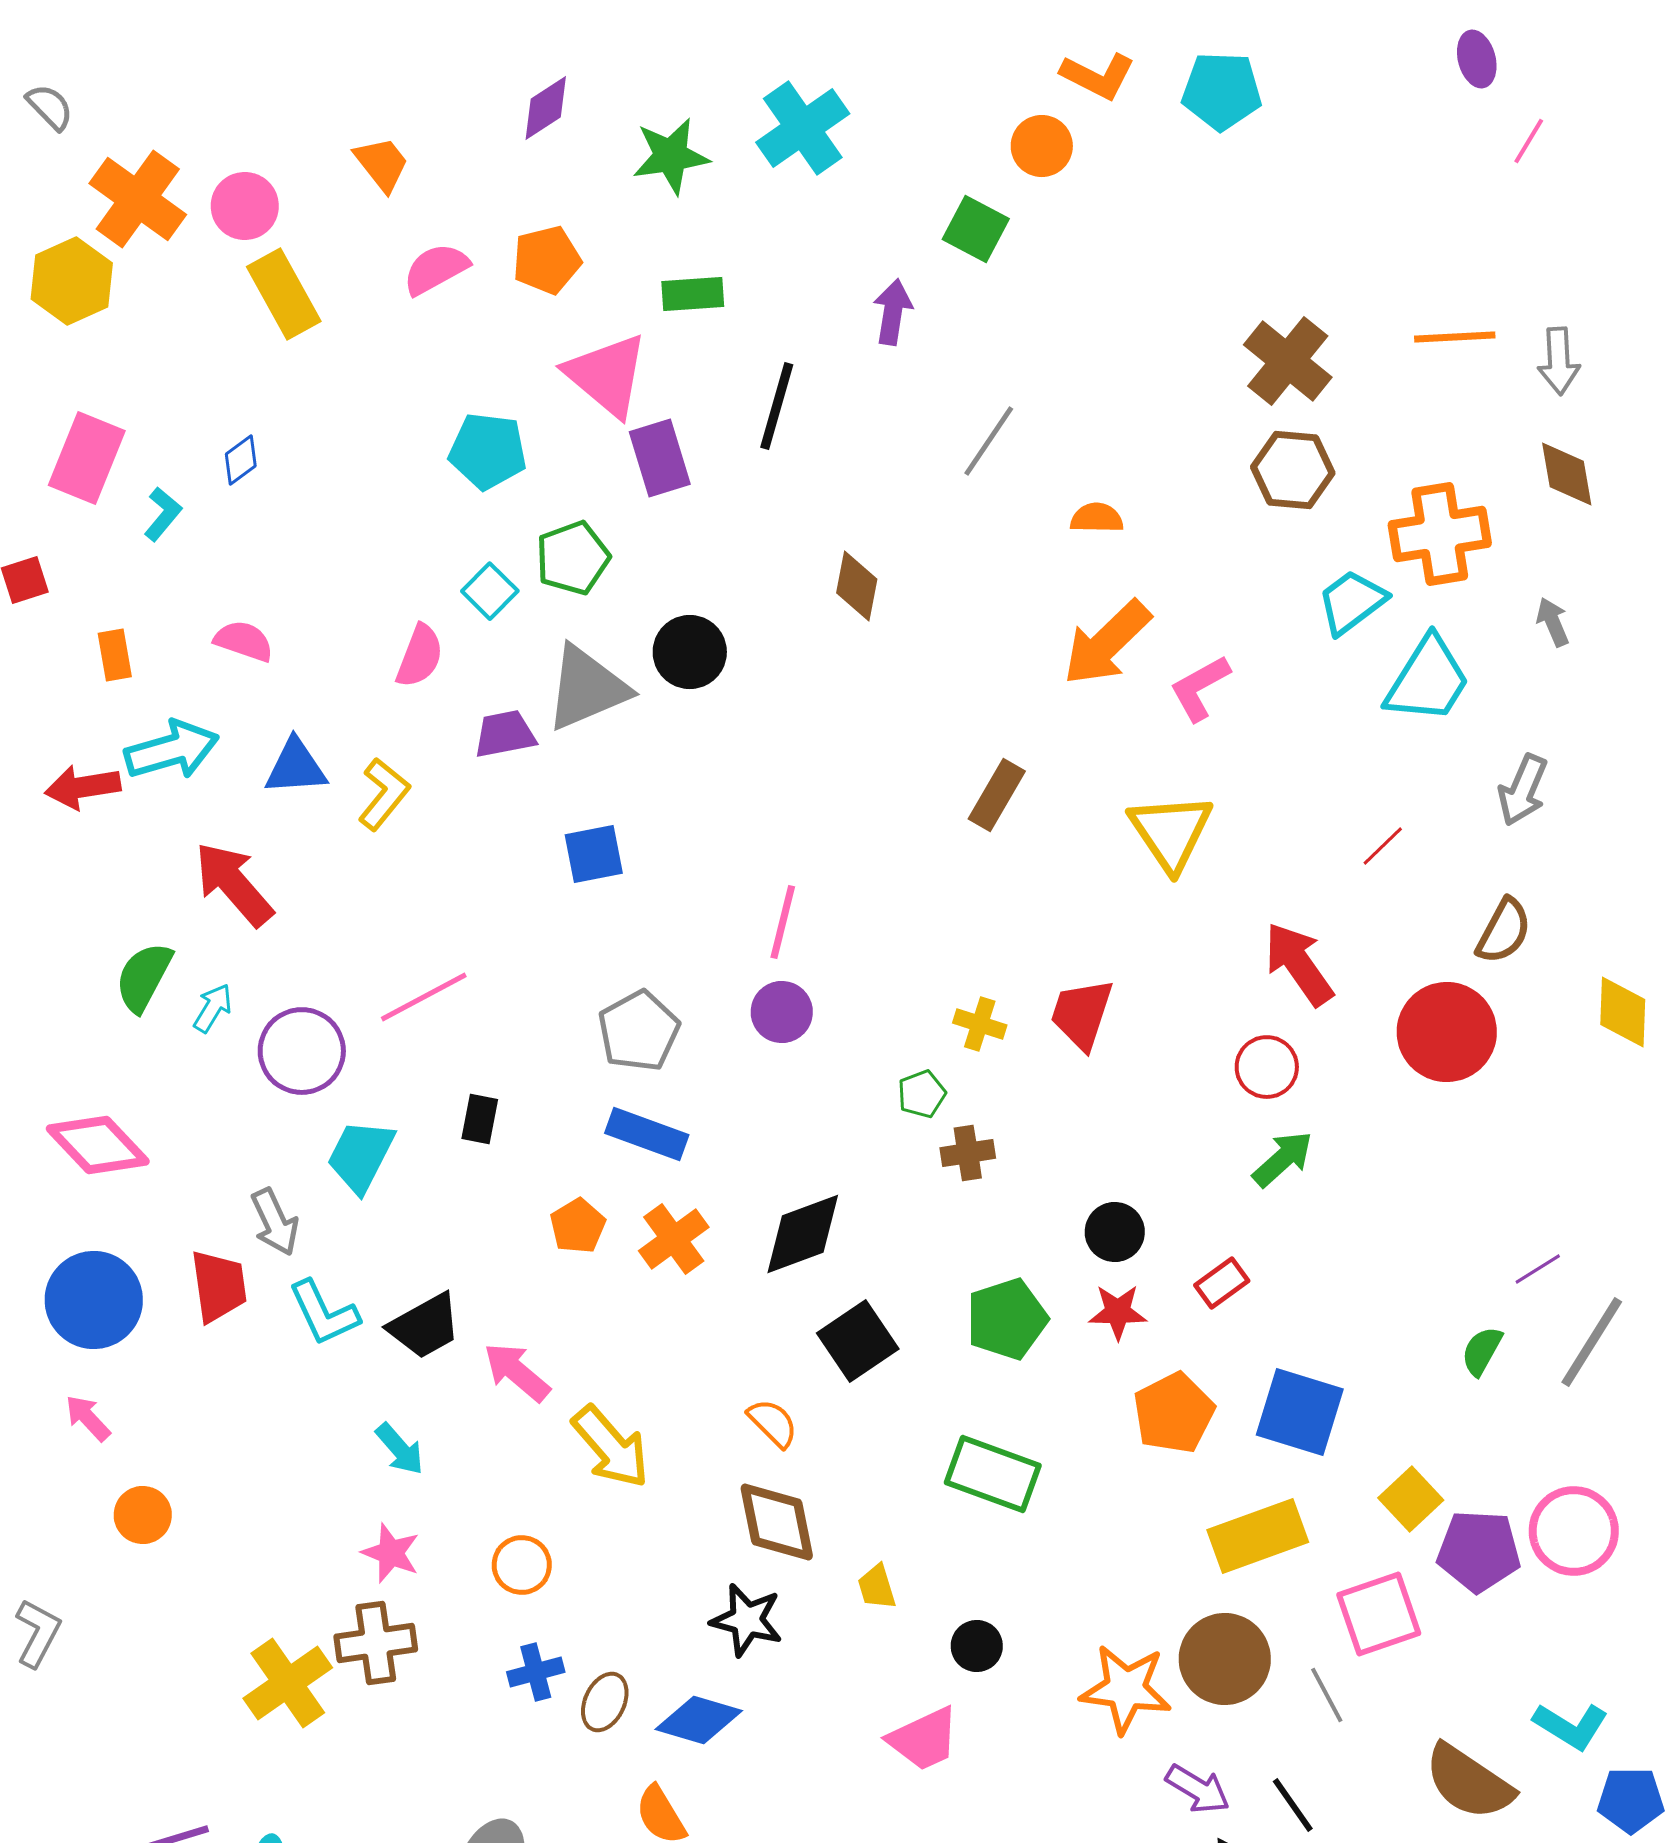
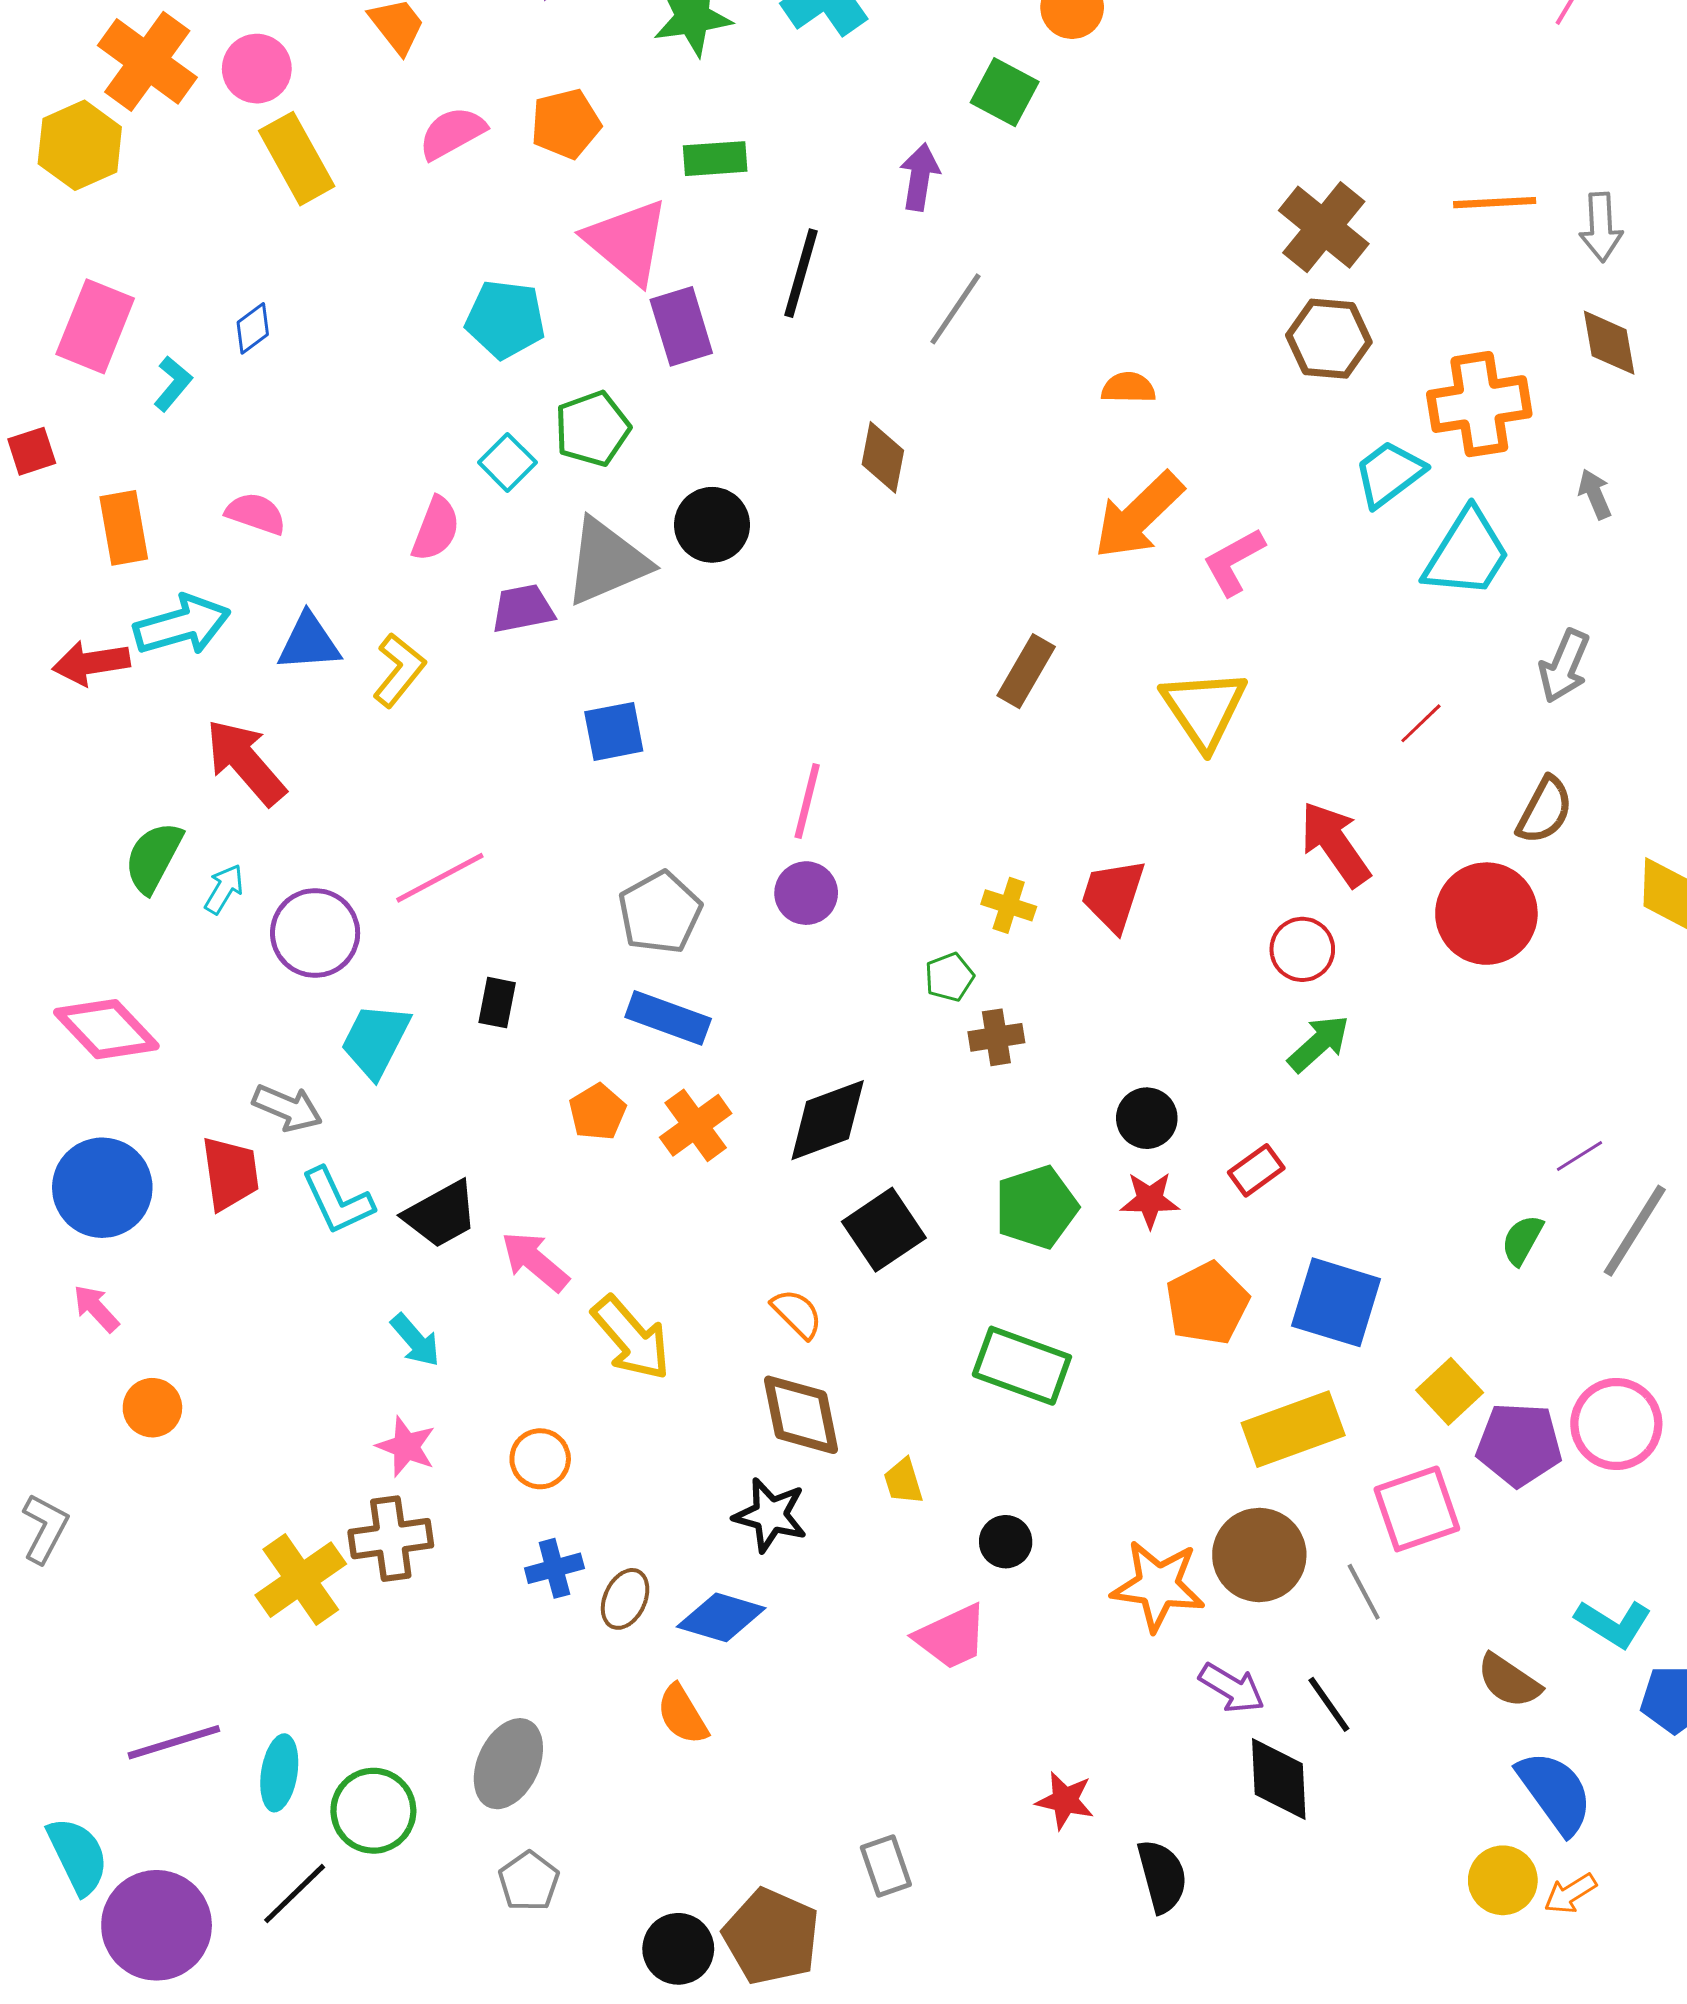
gray line: (989, 441) -> (955, 309), moved
orange rectangle: (115, 655) -> (124, 528), size x1.4
gray arrow: (275, 1222) -> (287, 1108), turned -42
brown semicircle: (1469, 1782) -> (1509, 1681), size x0.7

